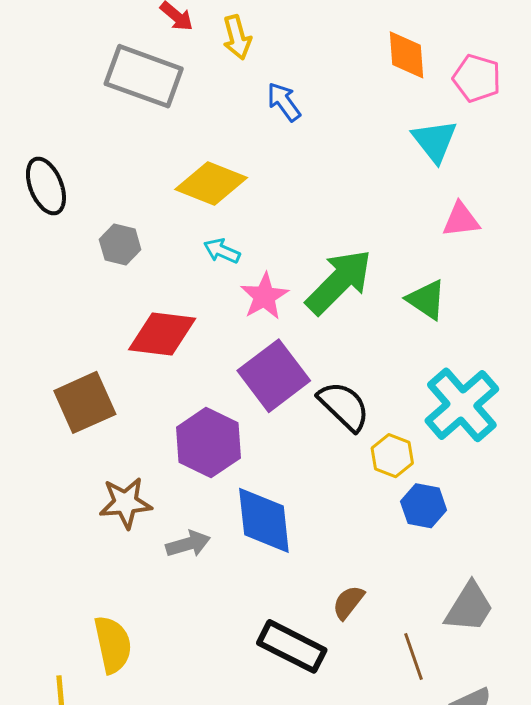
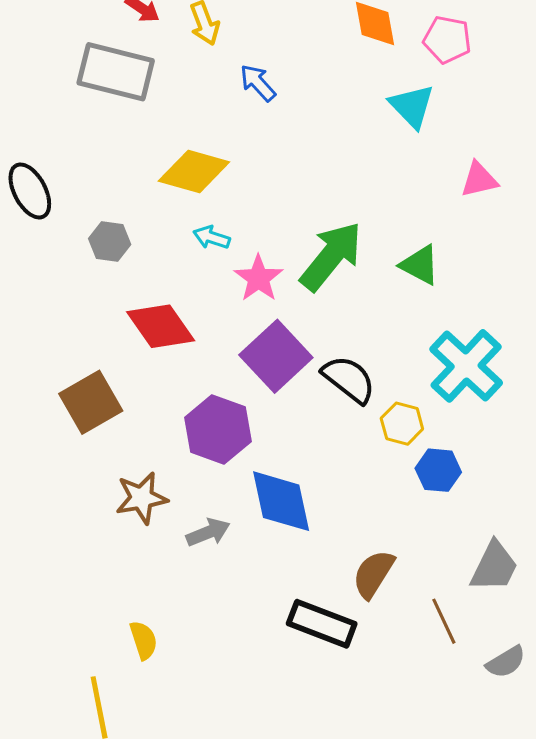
pink triangle: (461, 220) -> (479, 180), moved
red diamond: (162, 334) -> (161, 326), turned 54
brown semicircle: (348, 602) -> (373, 574), size x1.4
yellow semicircle: (113, 644) -> (143, 640), size x0.7

